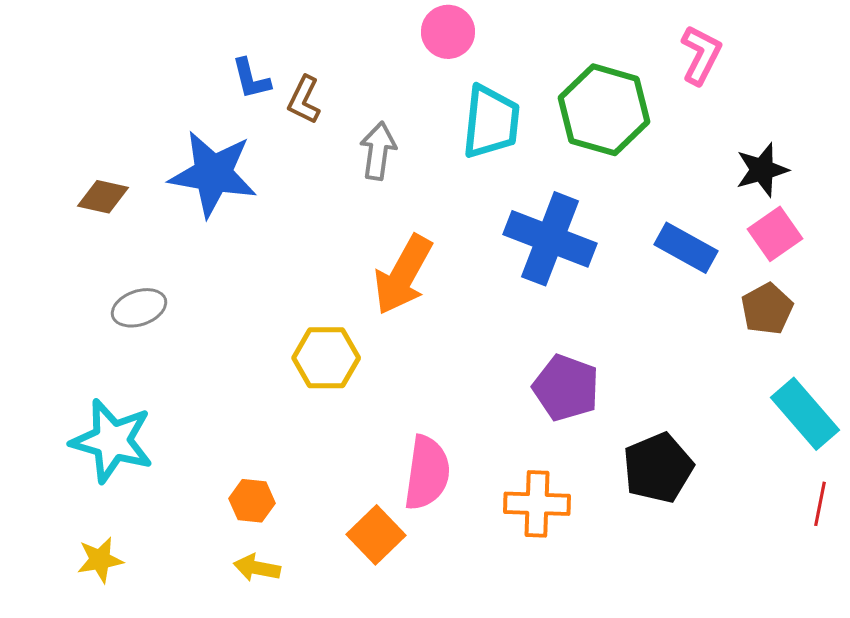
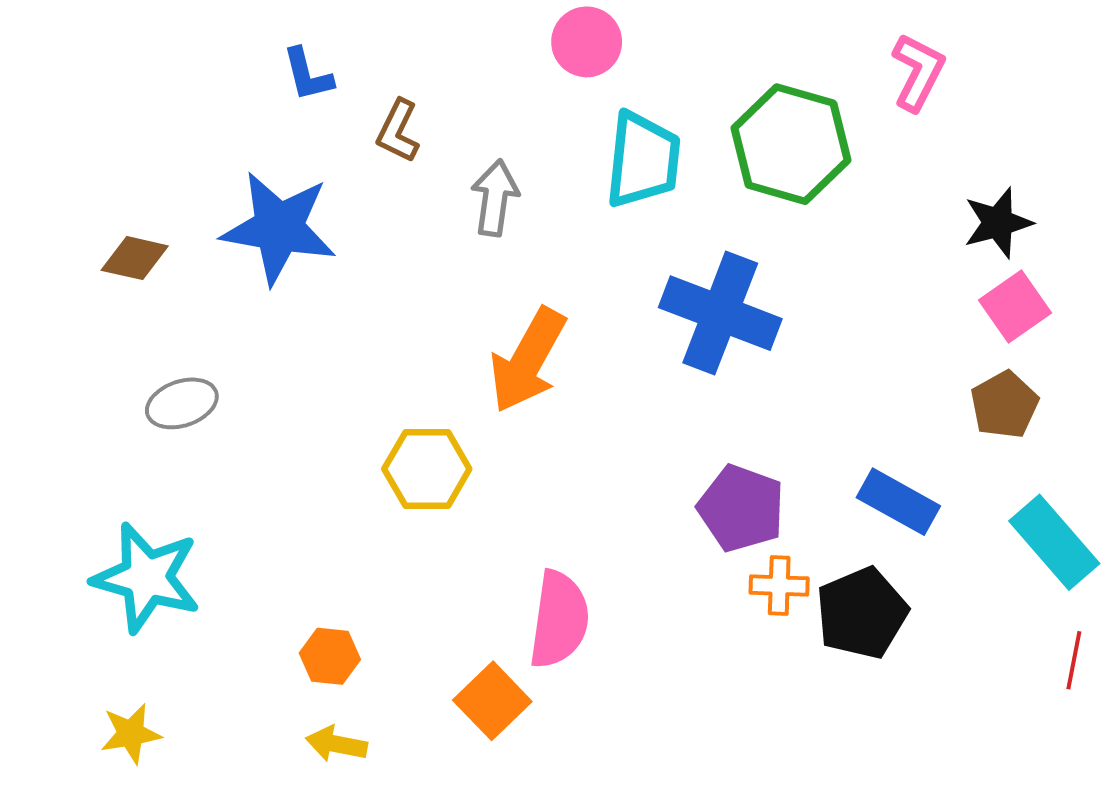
blue L-shape: (251, 79) -> (308, 75), moved
blue rectangle: (686, 248) -> (898, 502), moved
orange cross: (537, 504) -> (779, 586), moved, size x0.7

